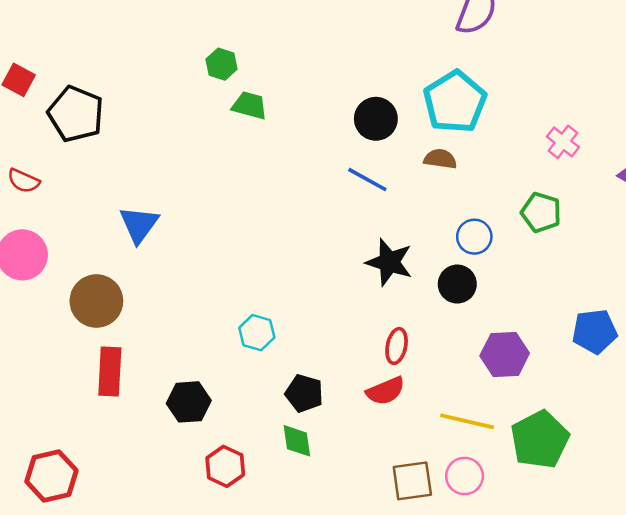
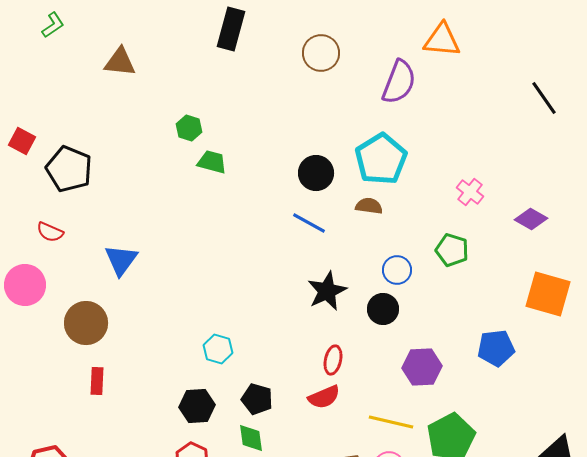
red semicircle: (24, 181) -> (50, 232), moved
black star: (389, 262) -> (327, 291), turned 30
red rectangle: (110, 372) -> (97, 381), size x0.7
black hexagon: (189, 402) -> (197, 406), moved

